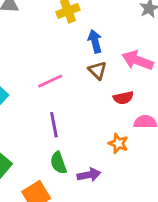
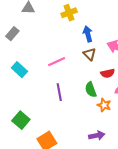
green semicircle: (58, 163) -> (91, 90), moved
purple arrow: (89, 175) -> (97, 135), moved

